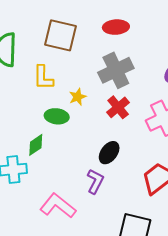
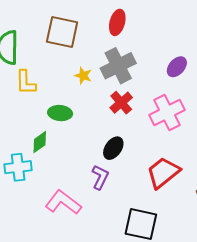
red ellipse: (116, 27) -> (117, 22), turned -70
yellow L-shape: (43, 78) -> (26, 82), moved
yellow star: (78, 97) -> (83, 76), moved, turned -30

